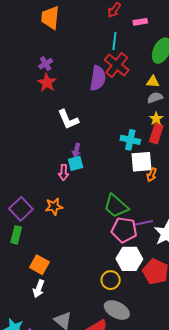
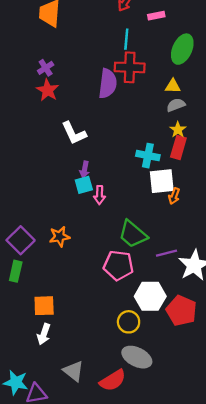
red cross: (117, 65) -> (130, 67), turned -35
pink arrow: (64, 172) -> (100, 195), moved
pink pentagon: (124, 230) -> (118, 265), moved
orange square: (39, 265) -> (44, 306), turned -30

